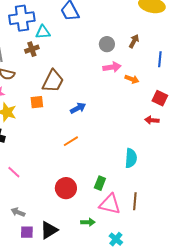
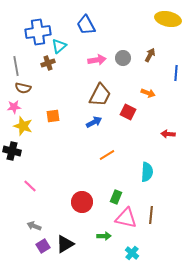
cyan triangle: (43, 32) -> (59, 46), turned -35
pink arrow: (112, 67) -> (97, 60), moved
brown trapezoid: (53, 81) -> (100, 95), moved
red square: (160, 98) -> (128, 112), moved
orange line: (71, 141) -> (107, 155), moved
purple square: (27, 232) -> (43, 246), turned -32

